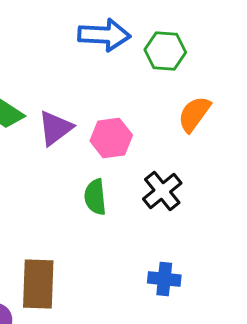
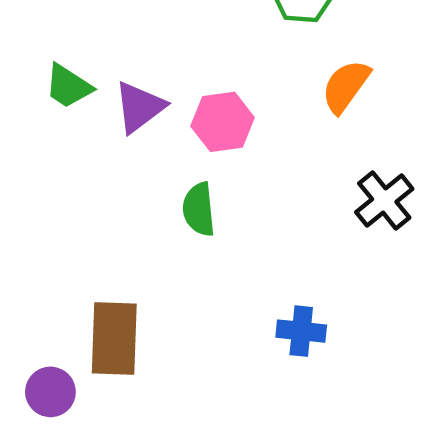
black cross: (162, 191) -> (384, 200), moved

